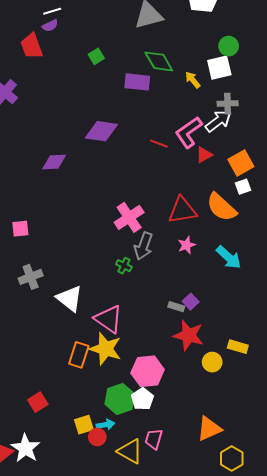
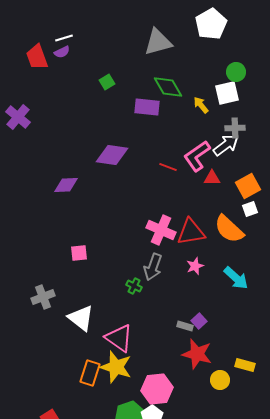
red trapezoid: (32, 46) -> (37, 57), moved
red triangle: (204, 155) -> (212, 178), turned 30
pink cross: (129, 217) -> (161, 230), moved, turned -32
pink square: (20, 229) -> (79, 253), moved

